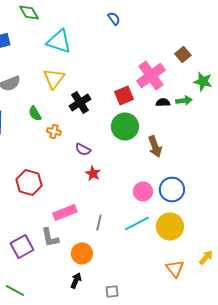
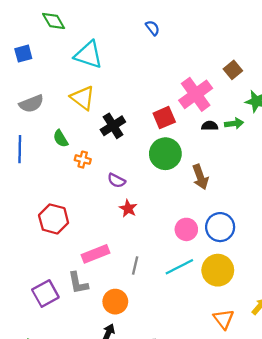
yellow triangle: (54, 78) -> (83, 98), turned -30

